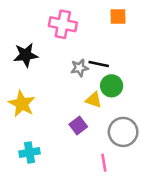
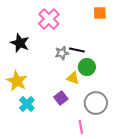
orange square: (118, 17) -> (100, 13), moved
pink cross: (63, 24) -> (49, 19), turned 35
black star: (26, 55) -> (20, 43), turned 30
cyan cross: (29, 152) -> (27, 104), moved, turned -35

